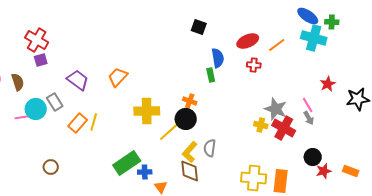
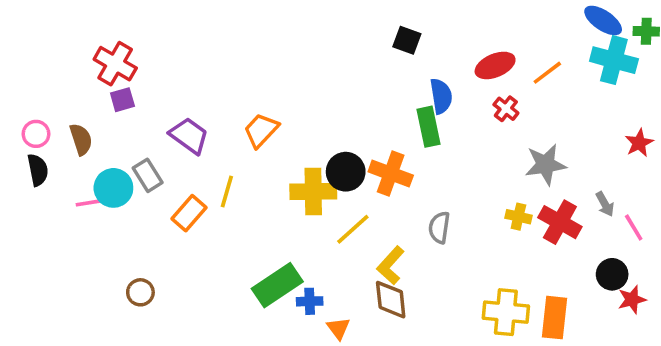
red cross: (254, 65) -> (506, 109), turned 32
green rectangle: (211, 75) -> (428, 127), size x1.5
orange cross: (190, 101) -> (391, 174), size x1.6
pink line: (308, 105) -> (634, 228), moved
gray star: (276, 109) -> (545, 165), moved, turned -30
black circle: (186, 119) -> (346, 172), moved
yellow line: (94, 122) -> (227, 192), moved
gray semicircle: (210, 148) -> (439, 228), moved

